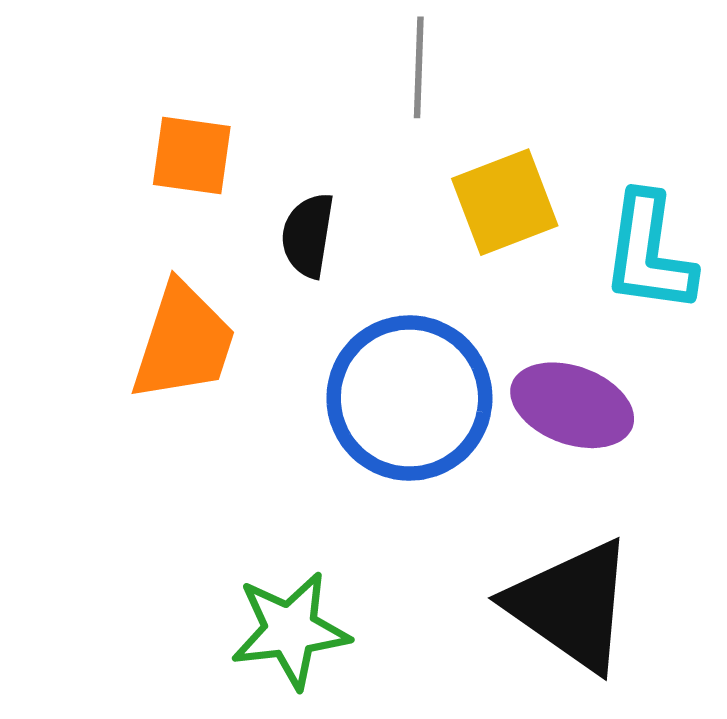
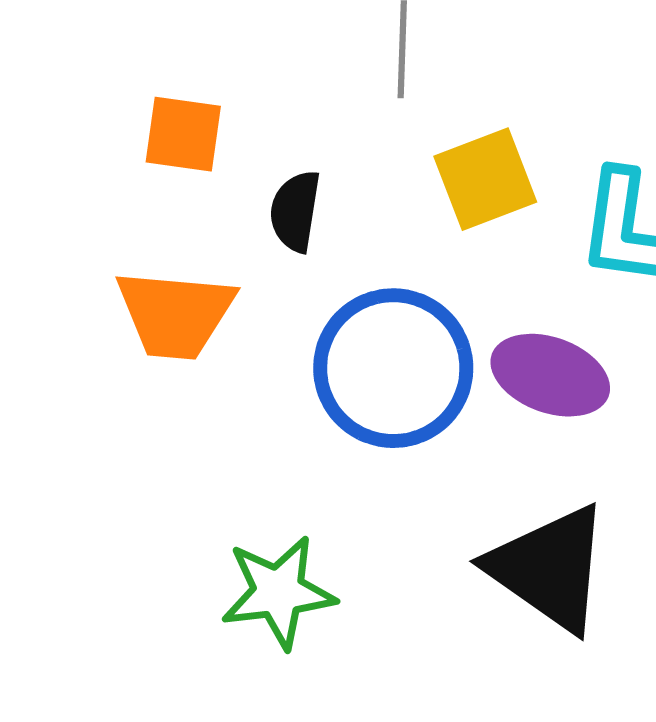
orange trapezoid: (183, 342) -> (175, 314), turned 77

